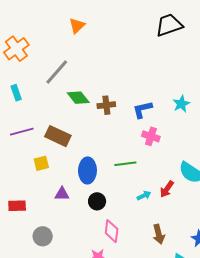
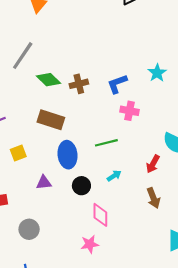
brown rectangle: (58, 136) -> (51, 120), moved
cyan arrow: (144, 196) -> (114, 176), moved
brown arrow: (159, 234) -> (153, 198), moved

